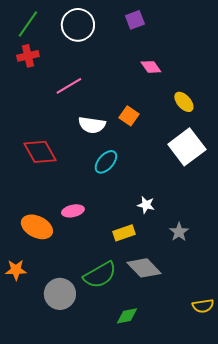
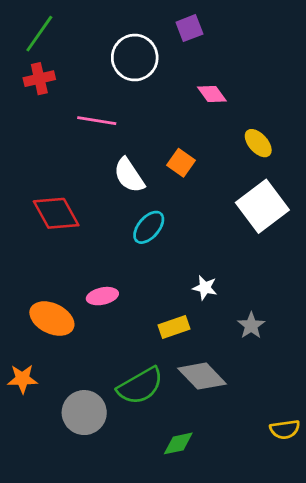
white circle: (78, 25) -> (135, 58), moved
pink line: (69, 86) -> (97, 121), turned 40
white semicircle: (92, 125) -> (129, 175), turned 48

